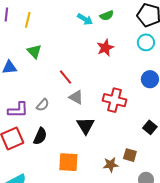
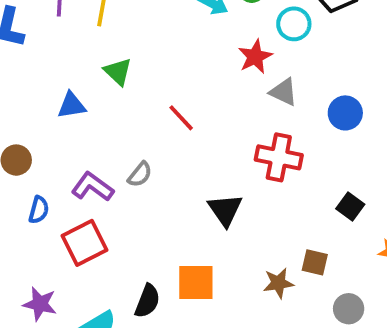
cyan circle: (146, 42) -> (294, 24), moved
gray triangle: (76, 97) -> (284, 92), moved
purple L-shape: (18, 110) -> (92, 187), turned -140
black semicircle: (40, 136) -> (147, 301), moved

